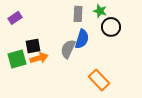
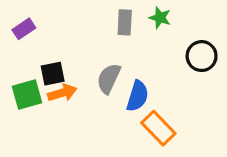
black circle: (111, 27) -> (202, 56), moved
blue semicircle: (82, 39) -> (138, 96), moved

